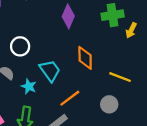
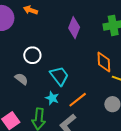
orange diamond: (85, 58) -> (104, 62), moved
cyan star: (29, 86) -> (52, 98), moved

